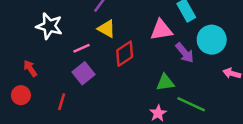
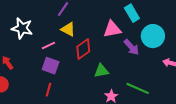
purple square: (84, 73) -> (51, 66), turned -30
green triangle: (165, 83) -> (101, 71), moved
red line: (62, 102) -> (48, 90), moved

